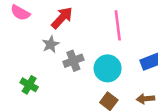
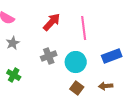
red arrow: (62, 18) -> (52, 22), moved
gray star: (51, 44) -> (13, 43), moved

